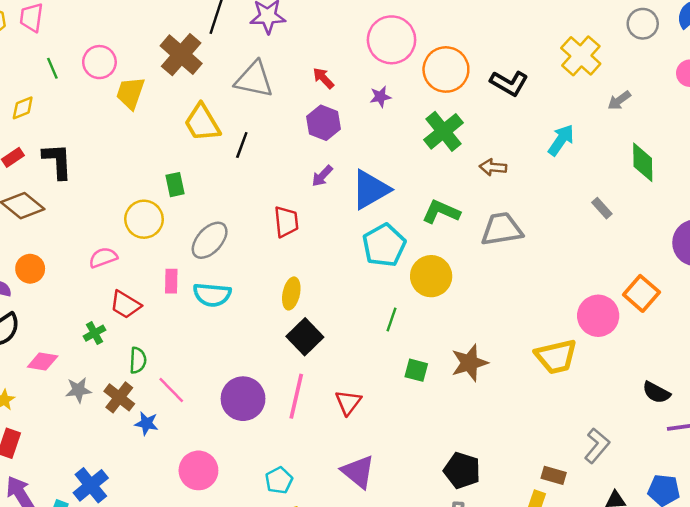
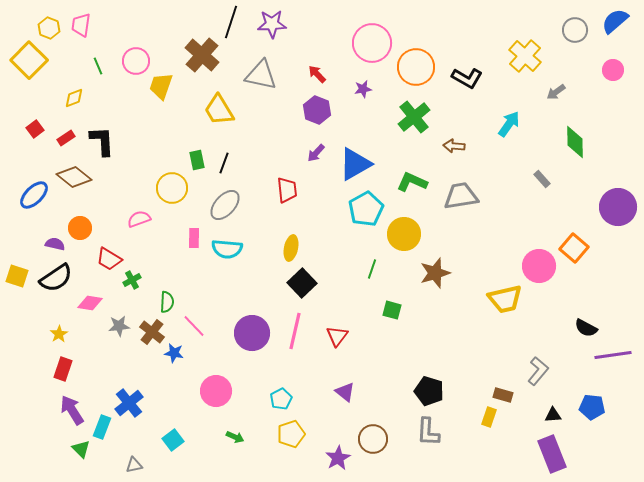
black line: (242, 145) -> (224, 163), moved
red trapezoid: (125, 305) -> (109, 259), moved
brown star: (469, 363) -> (435, 273), moved
purple triangle: (358, 472) -> (345, 392), size x0.7

